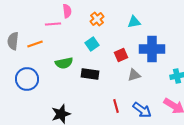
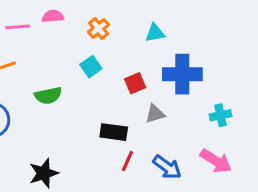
pink semicircle: (67, 11) -> (53, 16), turned -88
pink line: (53, 24) -> (18, 27), moved
black rectangle: (90, 74) -> (114, 132), moved
red line: (116, 106) -> (127, 161), turned 40

